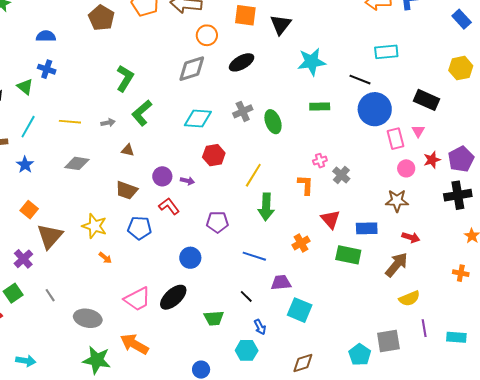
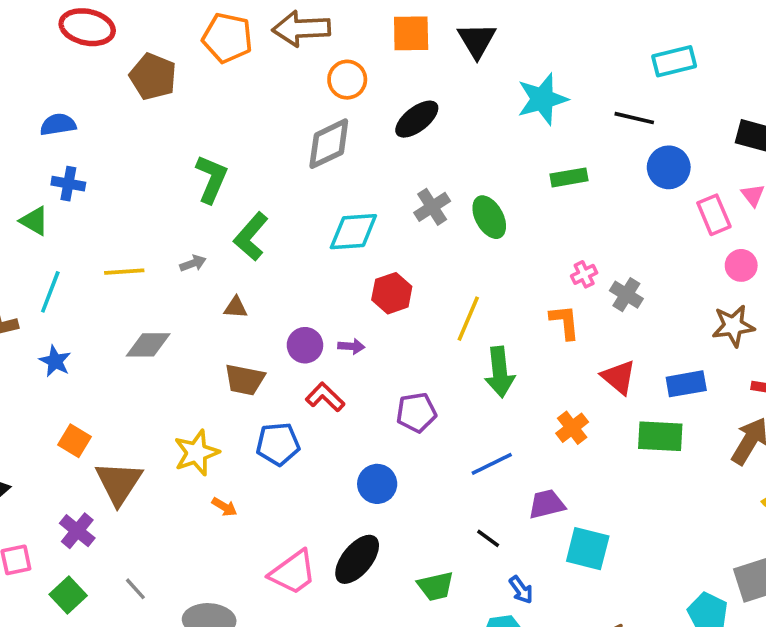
blue circle: (375, 109) -> (669, 167), size x0.7
yellow star: (94, 226) -> (196, 453), turned -30
blue line: (254, 256) -> (492, 464), turned -35

